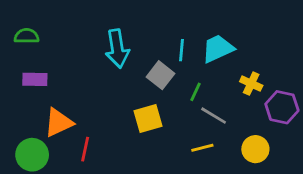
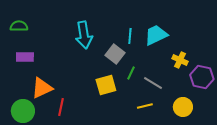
green line: (195, 92) -> (131, 73), moved

